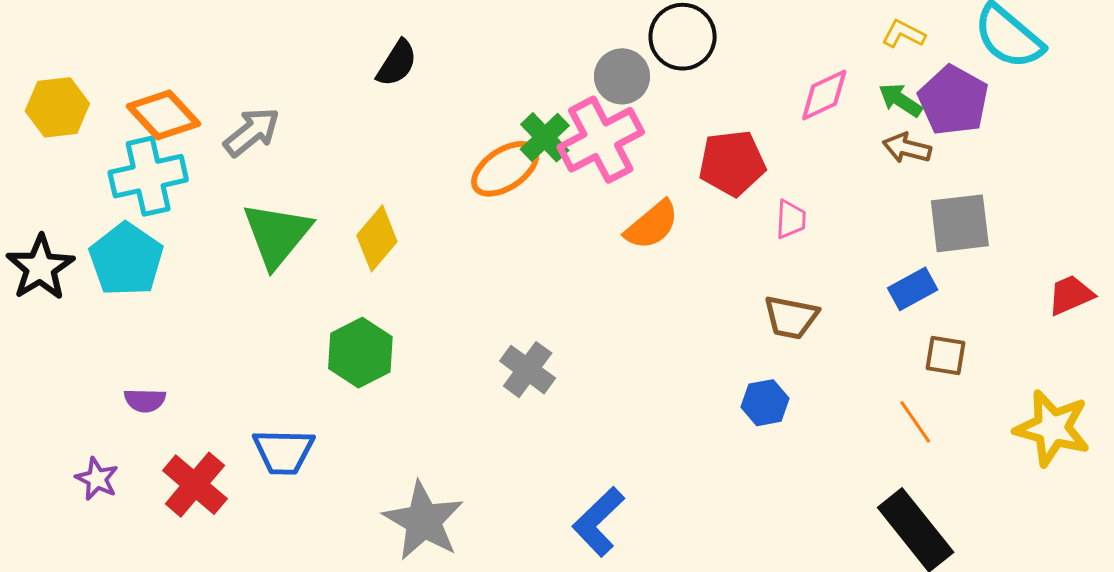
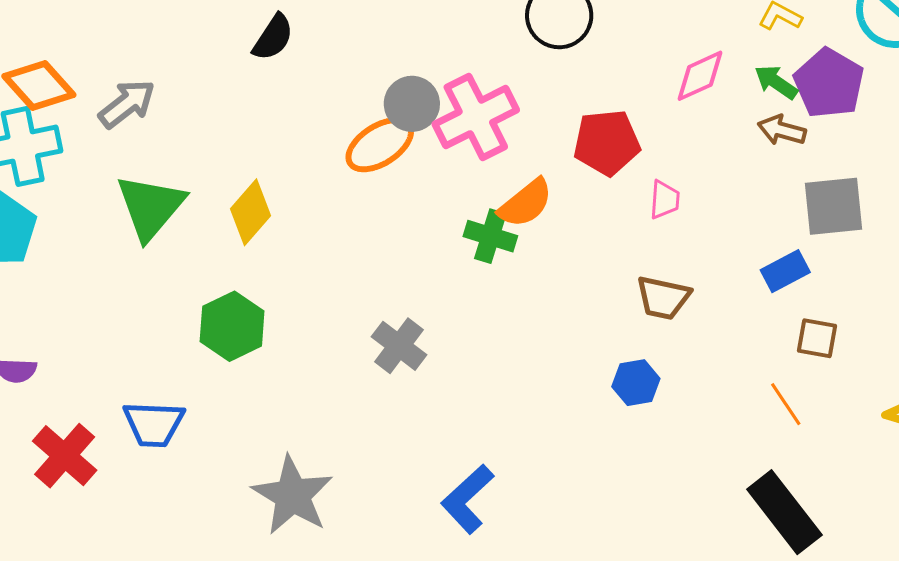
gray circle: (622, 76) -> (412, 104), moved
green cross: (545, 137) -> (490, 236), moved, turned -30

